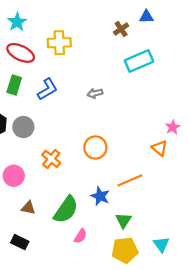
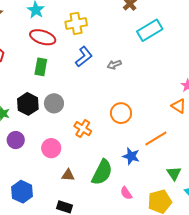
blue L-shape: (47, 89) -> (84, 57), moved
green triangle: (124, 220) -> (174, 173), moved
pink semicircle: (81, 236) -> (126, 193), moved, turned 120

